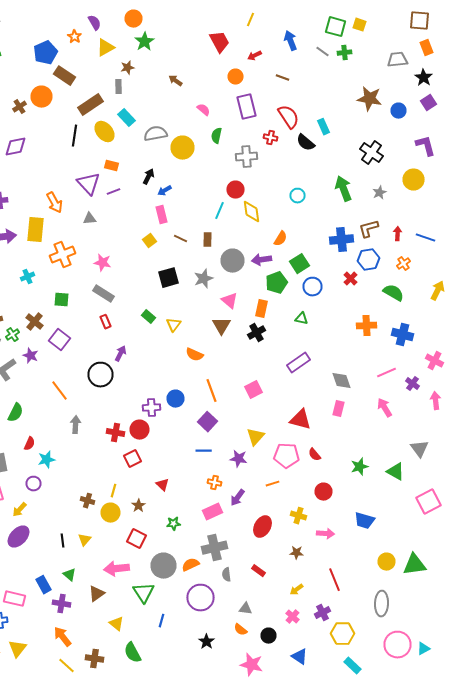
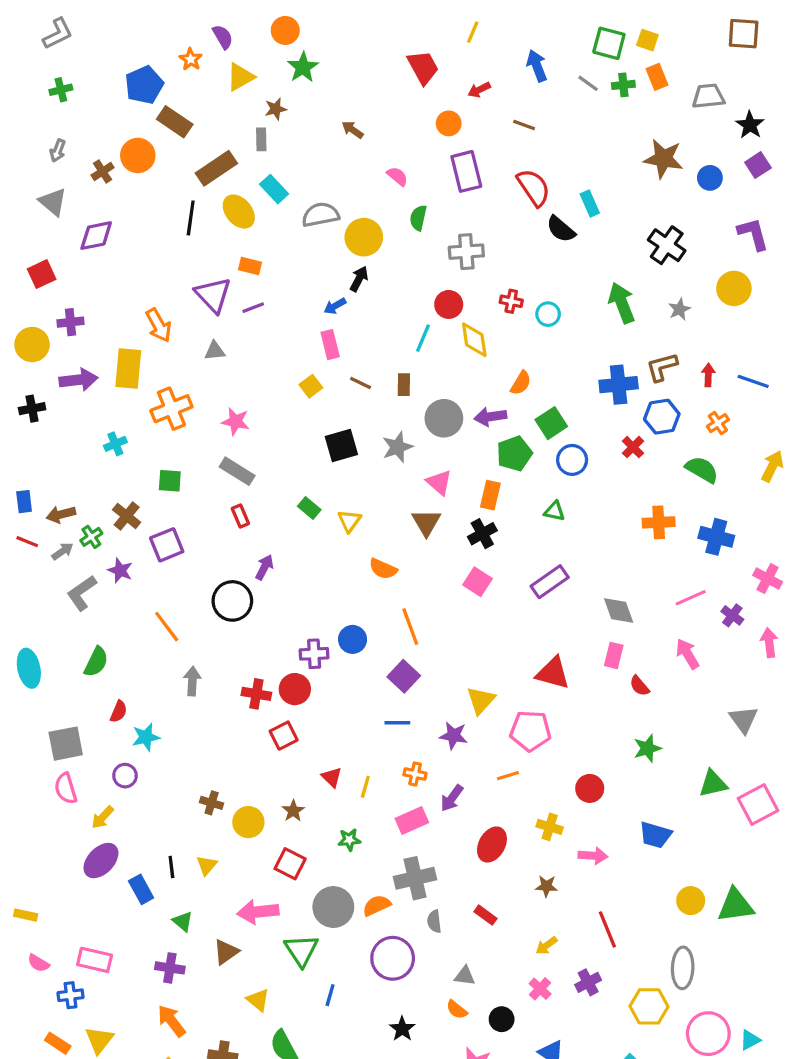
orange rectangle: (426, 48) -> (657, 77), moved
red cross: (270, 138) -> (511, 301), moved
black arrow: (148, 177) -> (359, 279), moved
purple square: (60, 340) -> (167, 545), turned 30
pink square: (254, 390) -> (478, 582), moved, turned -30
red semicircle: (314, 455) -> (639, 686), moved
green triangle: (396, 472) -> (713, 784), moved, turned -42
yellow line: (114, 491) -> (365, 787), moved
blue rectangle: (44, 585) -> (141, 889), moved
yellow hexagon: (342, 634) -> (649, 1006), moved

